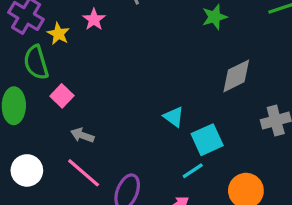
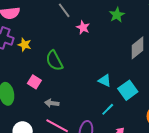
pink star: (94, 19) -> (83, 27), moved
green semicircle: (36, 62) -> (54, 61), moved
cyan line: (193, 171) -> (108, 109), moved

